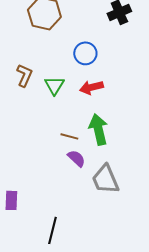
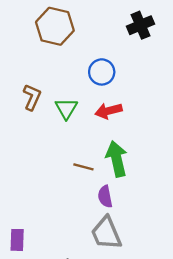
purple semicircle: (76, 158) -> (105, 197), moved, turned -144
gray trapezoid: (105, 179) -> (106, 233), moved

